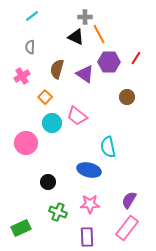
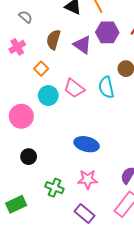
gray semicircle: (30, 47) -> (25, 17), turned 128
cyan semicircle: (108, 147) -> (106, 87), moved
black circle: (48, 182) -> (29, 157), moved
purple rectangle: (87, 237) -> (84, 214), turned -48

